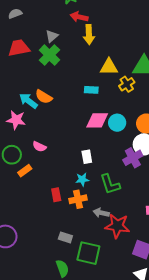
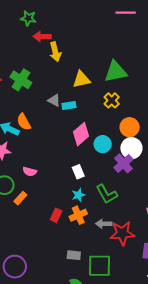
gray triangle: (52, 36) -> (54, 100), moved, turned -40
yellow cross: (127, 84) -> (112, 100), moved
orange semicircle: (44, 97) -> (24, 122), turned 42
pink diamond: (97, 120) -> (81, 134), turned -30
cyan circle: (117, 123) -> (103, 144), moved
red rectangle: (56, 195) -> (56, 215), turned 48

